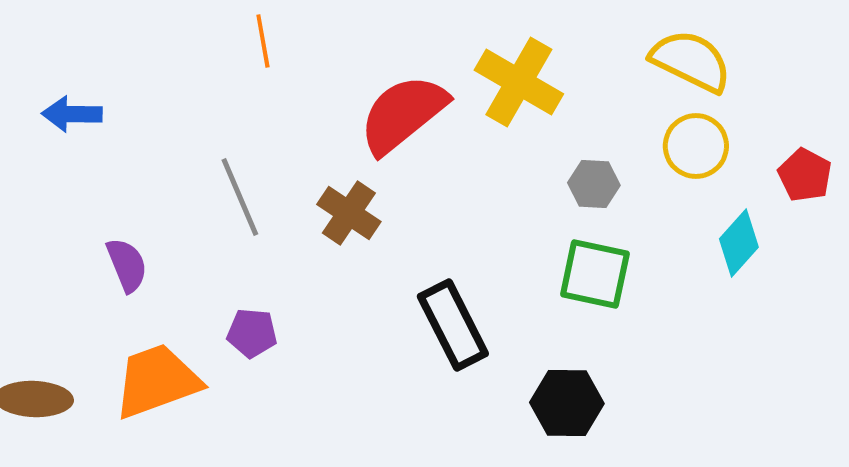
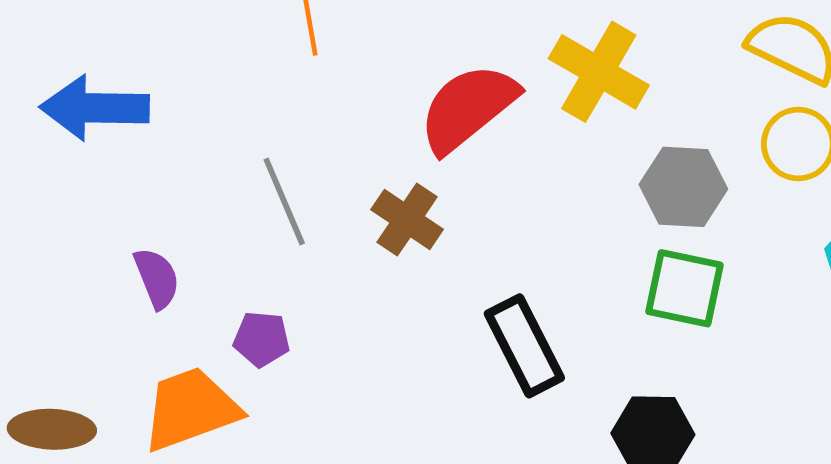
blue arrow: (72, 114) -> (95, 108), size x1.6
gray hexagon: (594, 184) -> (683, 187), size x1.5
purple pentagon: (252, 333) -> (262, 339), moved

